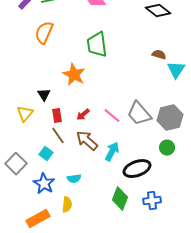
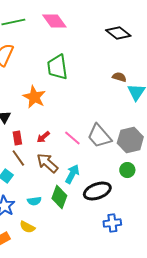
green diamond: (120, 199) -> (59, 197), moved
yellow semicircle: (67, 205) -> (27, 227), turned 112

